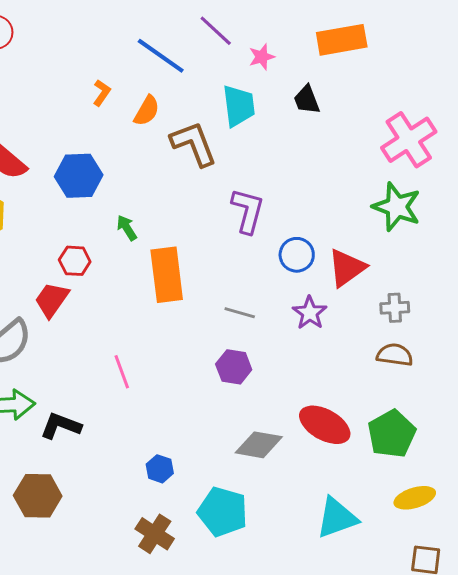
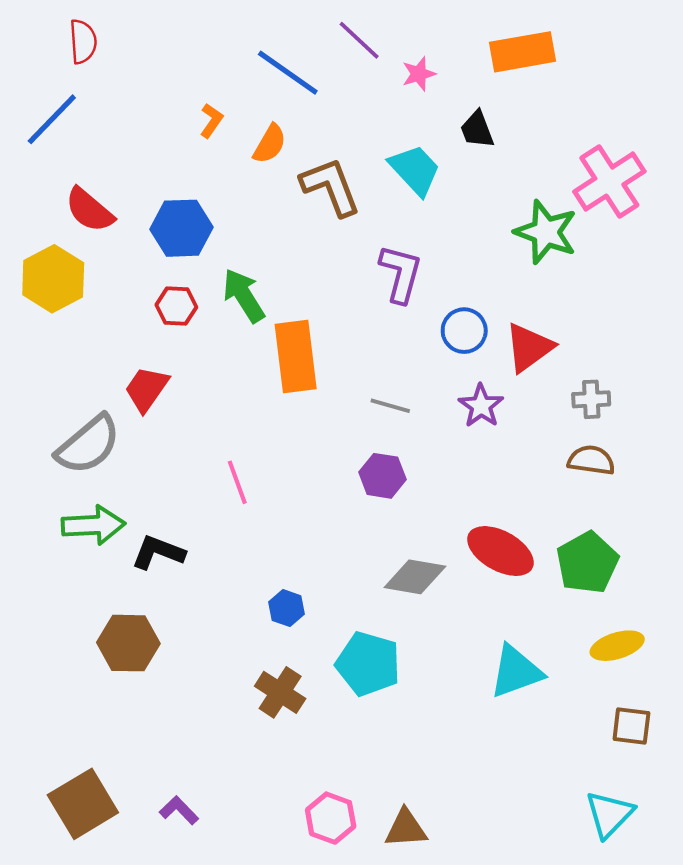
cyan trapezoid: (239, 106) -> (415, 170), moved, turned -36
green star: (397, 207) -> (546, 232), moved
green arrow: (127, 228) -> (244, 296), size x1.6
red hexagon: (75, 261) -> (176, 306), moved

